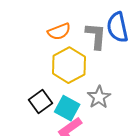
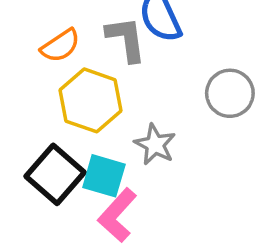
black square: (41, 101) -> (55, 174), size x1.4

